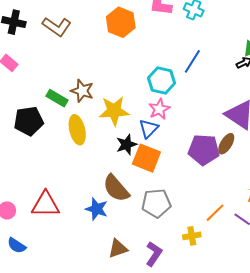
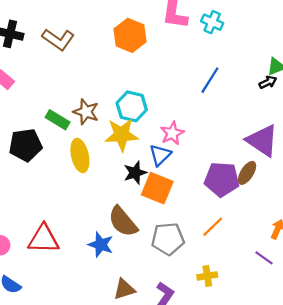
cyan hexagon: (162, 80) -> (132, 106), moved
orange line: (215, 213) -> (213, 227), moved

